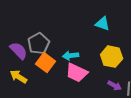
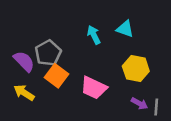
cyan arrow: (71, 56) -> (94, 35), moved, turned 70

